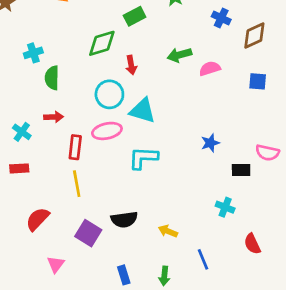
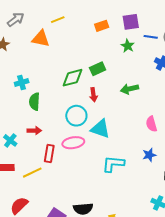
green rectangle: (135, 16) -> (98, 69), moved
pink semicircle: (210, 69) -> (151, 124), moved, turned -91
cyan L-shape: (143, 158) -> (113, 164), moved
yellow line: (77, 184) -> (32, 173), moved, turned 72

